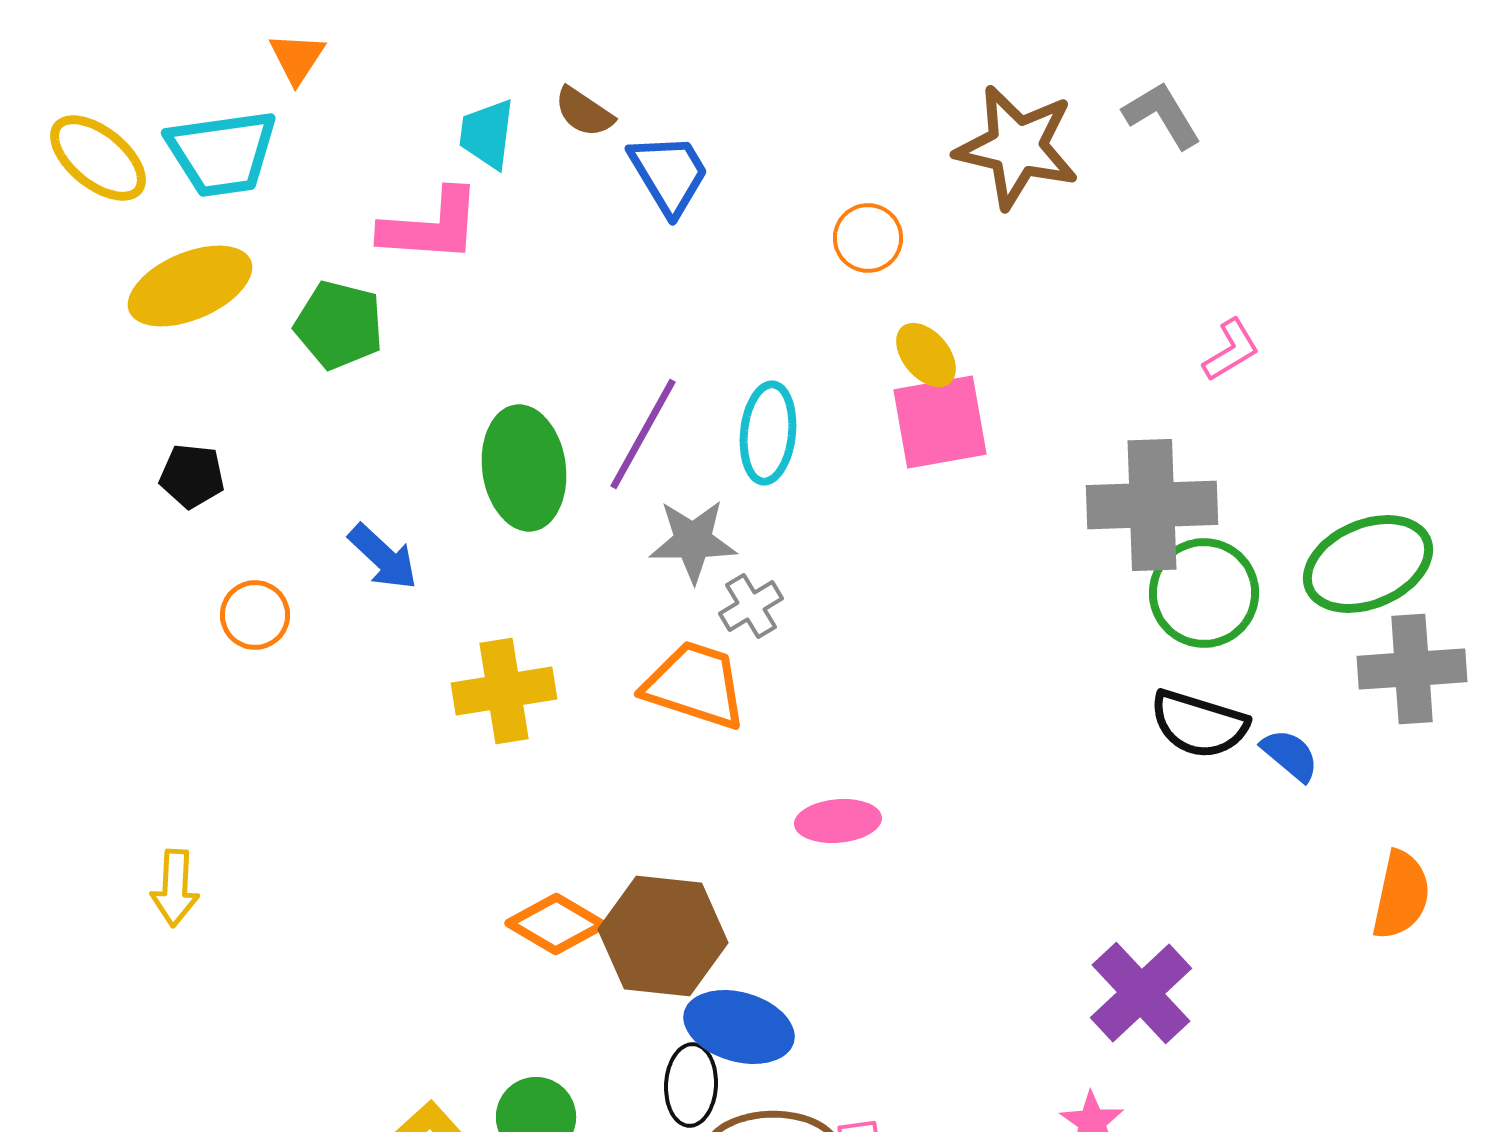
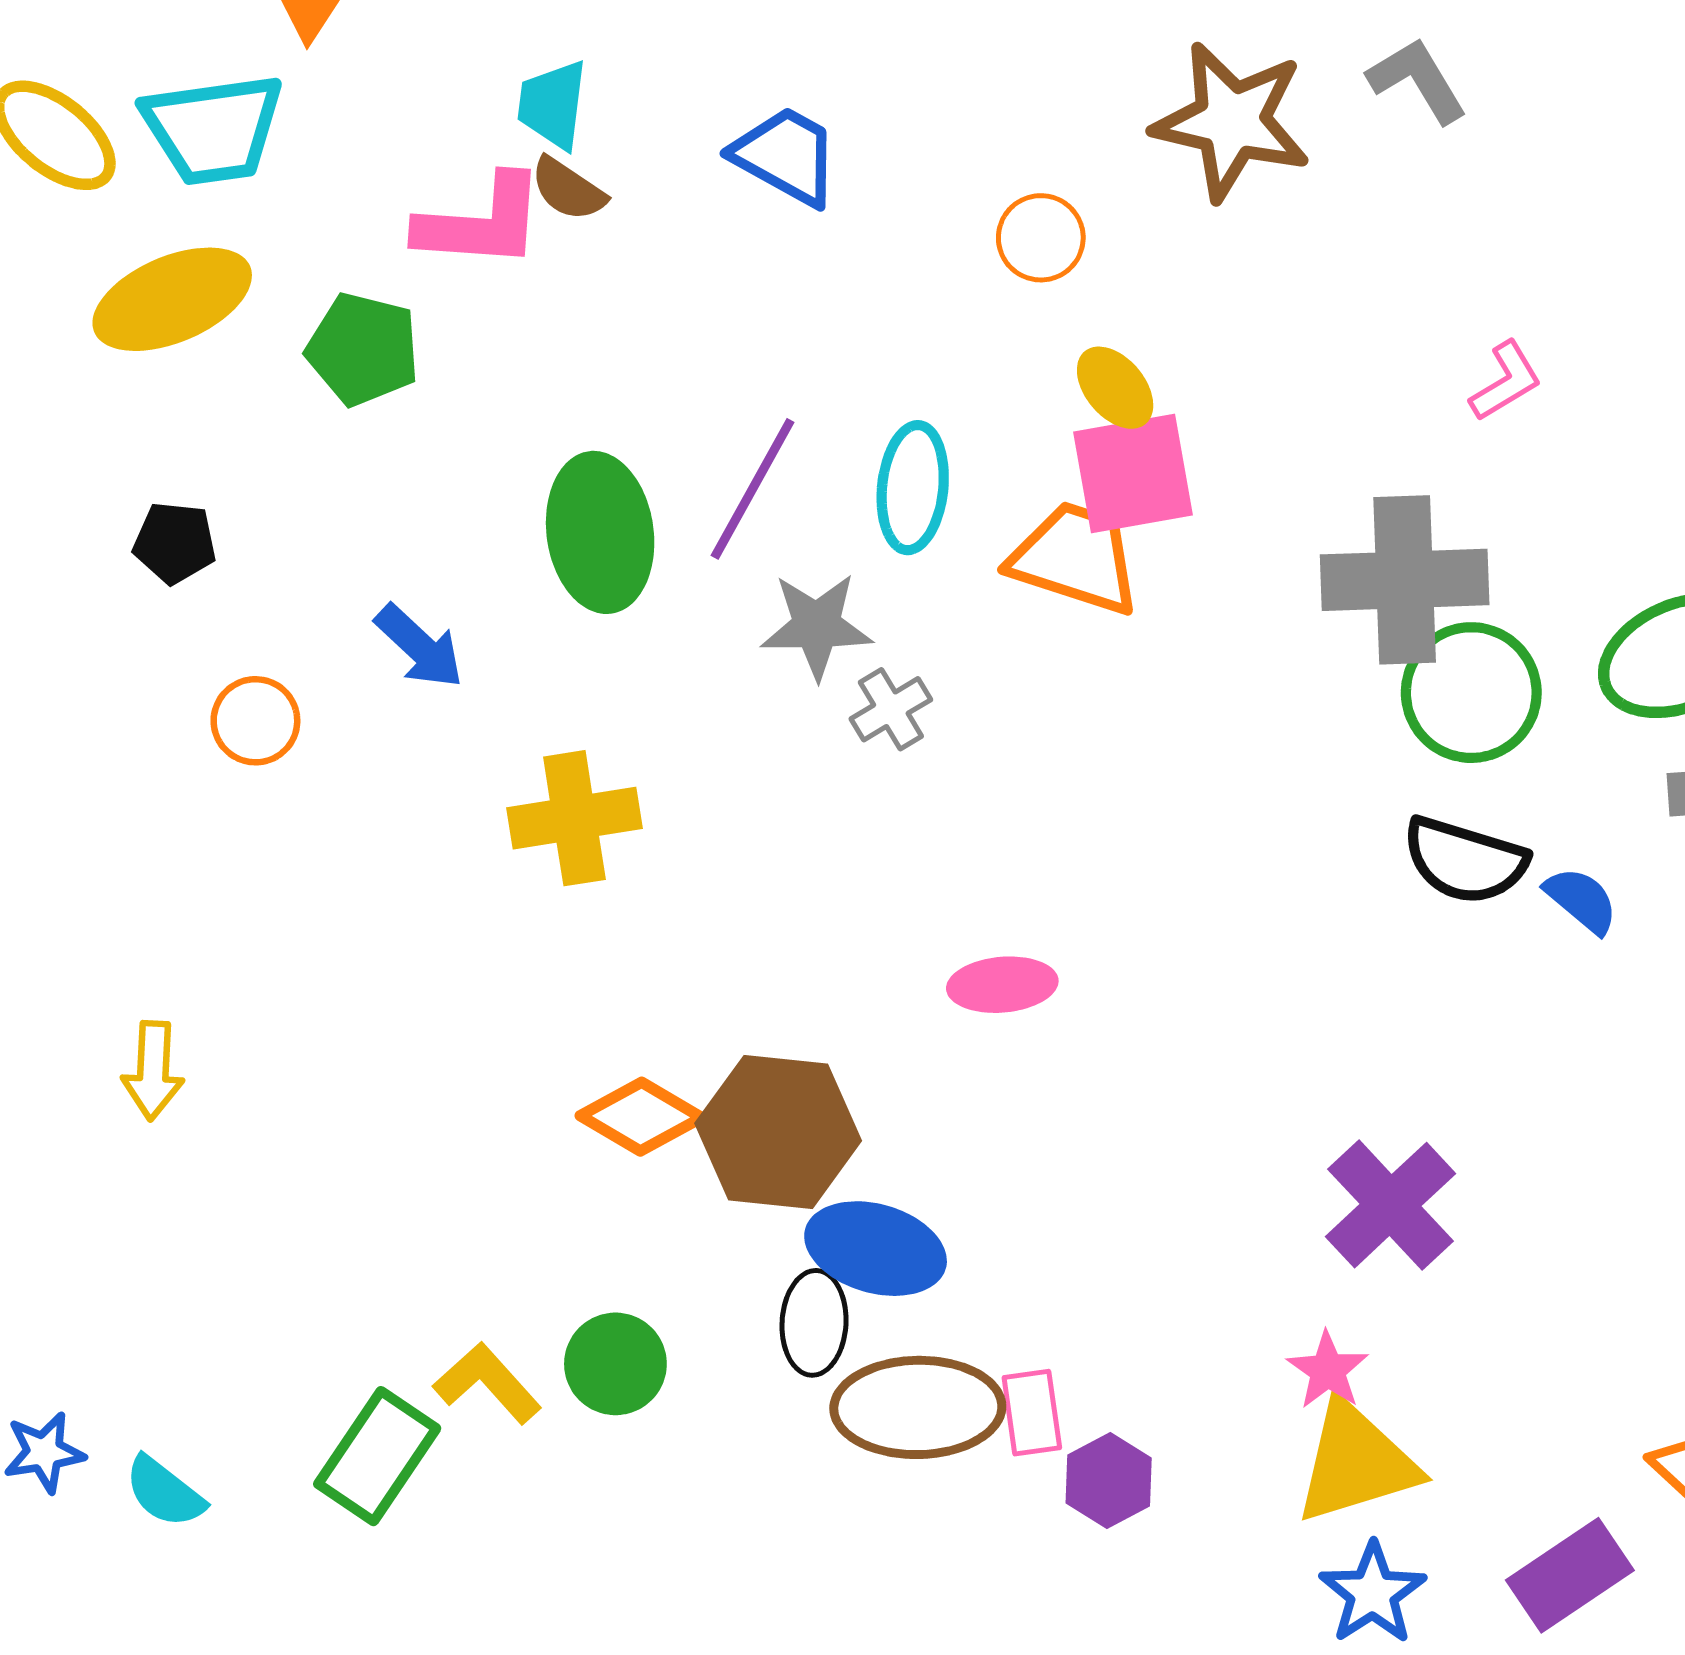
brown semicircle: (584, 112) -> (568, 189), moved
blue trapezoid: (669, 174) -> (786, 156), turned -30
orange trapezoid: (695, 685) -> (1075, 558), moved

